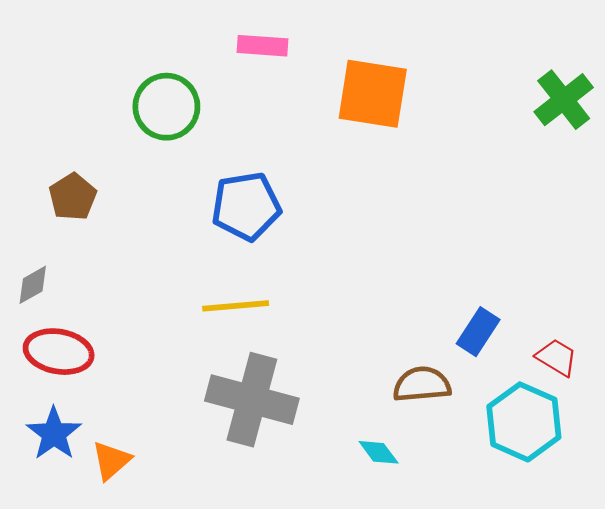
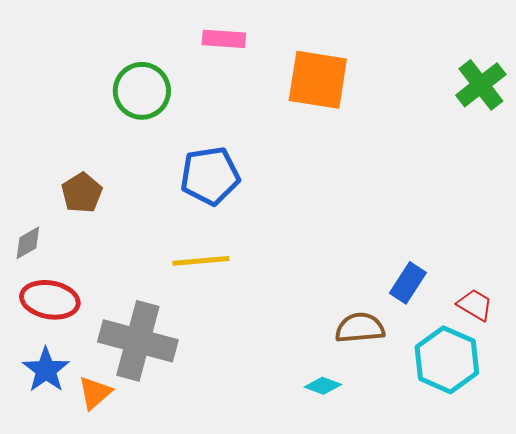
brown pentagon: (73, 197) -> (82, 193), moved
gray cross: (252, 400) -> (138, 341), moved
cyan diamond: (379, 452) -> (323, 386), turned -33

